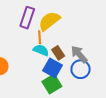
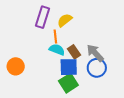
yellow semicircle: (49, 21) -> (65, 20), size x0.7
blue square: (52, 68) -> (69, 67), turned -30

